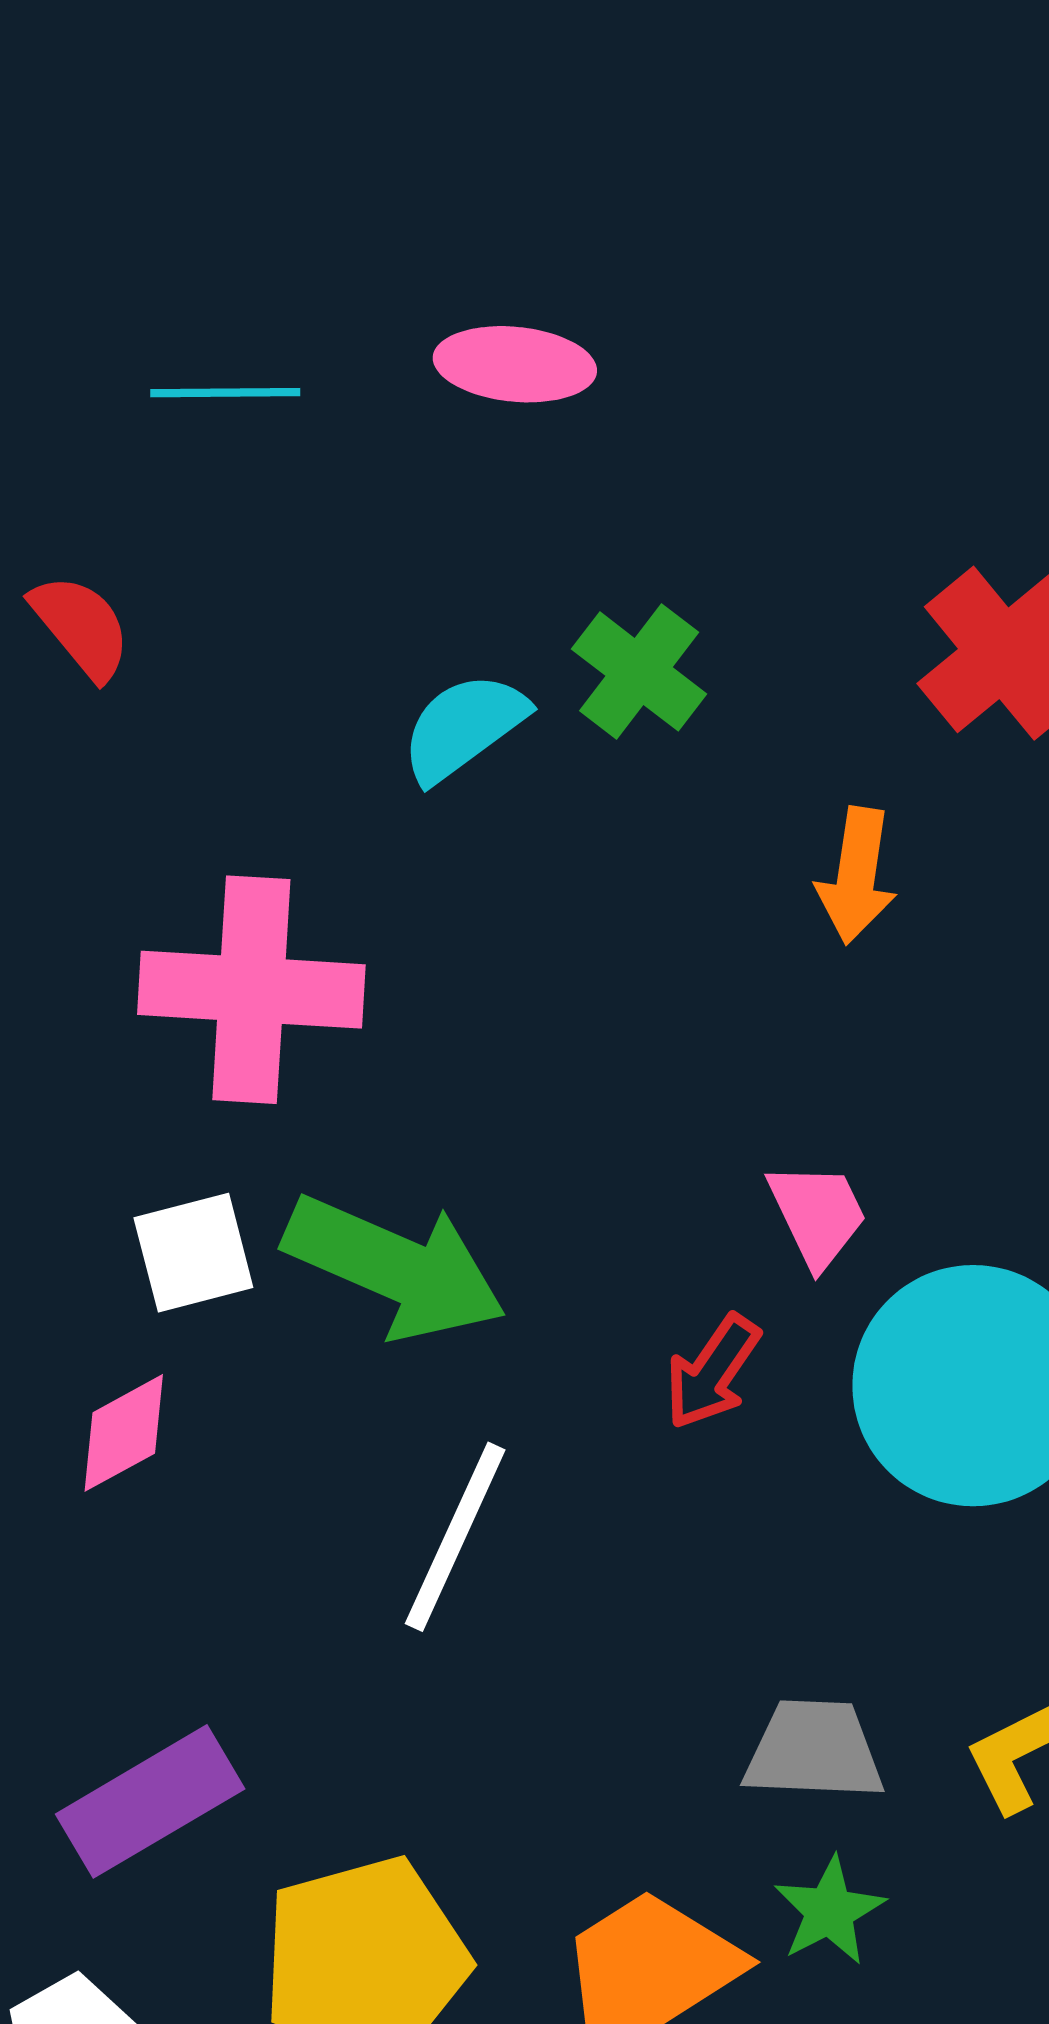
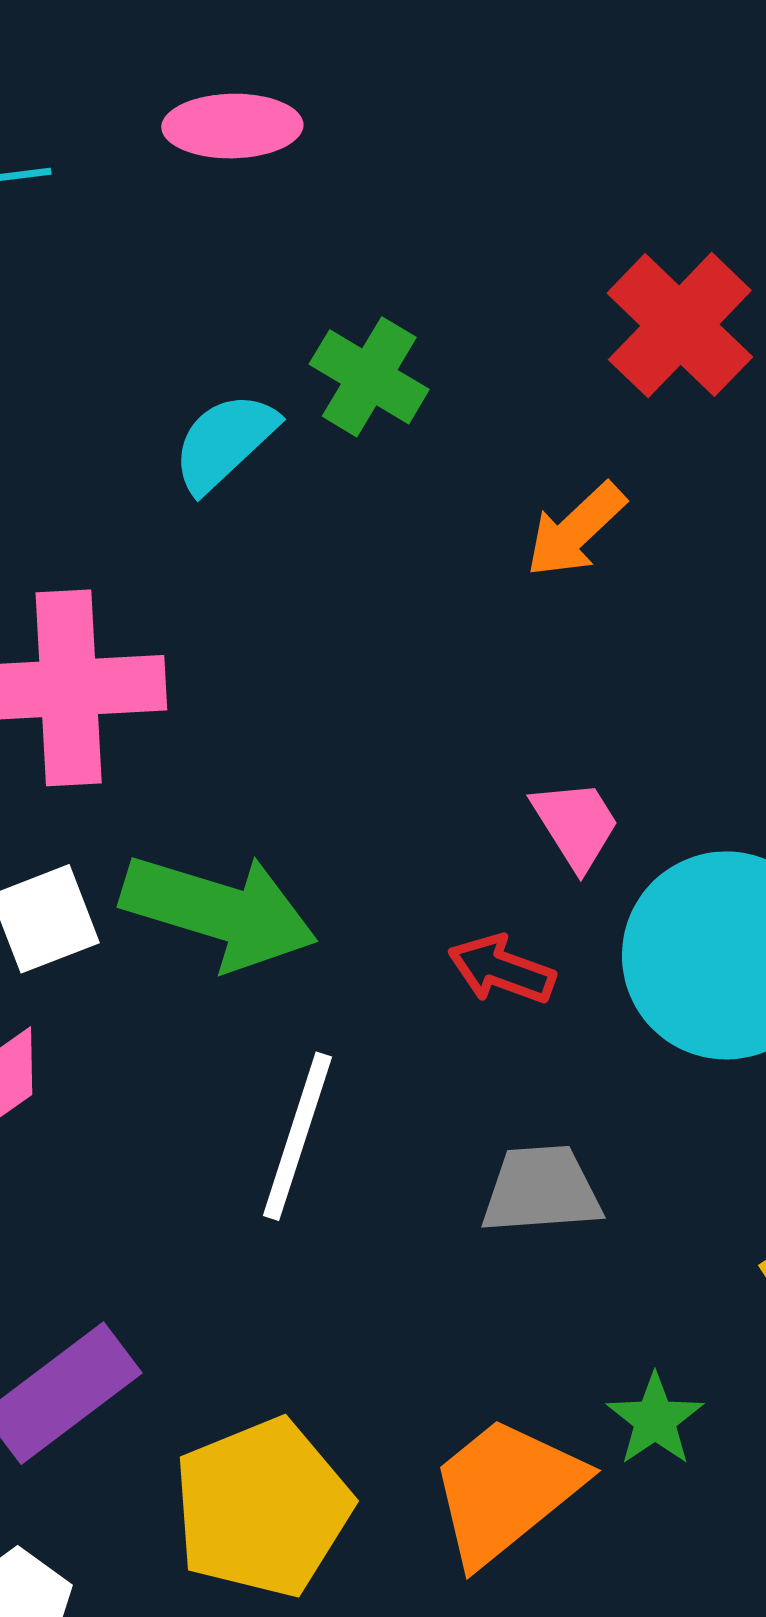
orange arrow: (857, 876) -> (576, 530), turned 45
red arrow: (712, 1372) -> (501, 969), turned 82
gray trapezoid: (814, 1750) -> (541, 1190), moved

